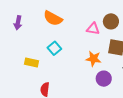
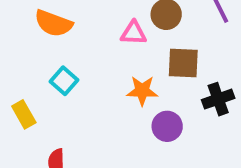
yellow rectangle: (32, 63) -> (24, 114), turned 56

